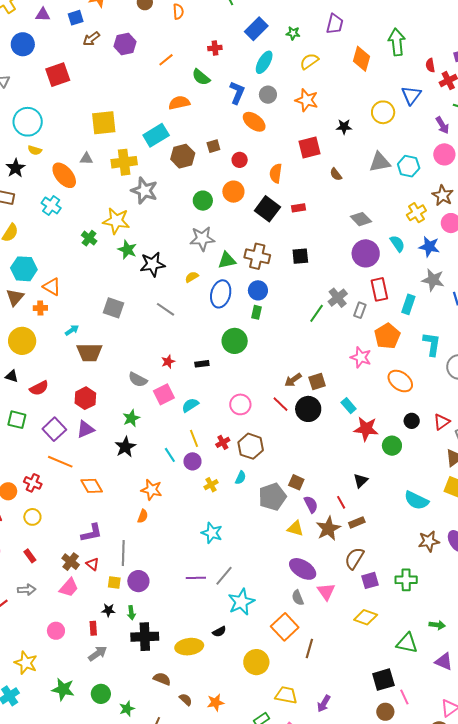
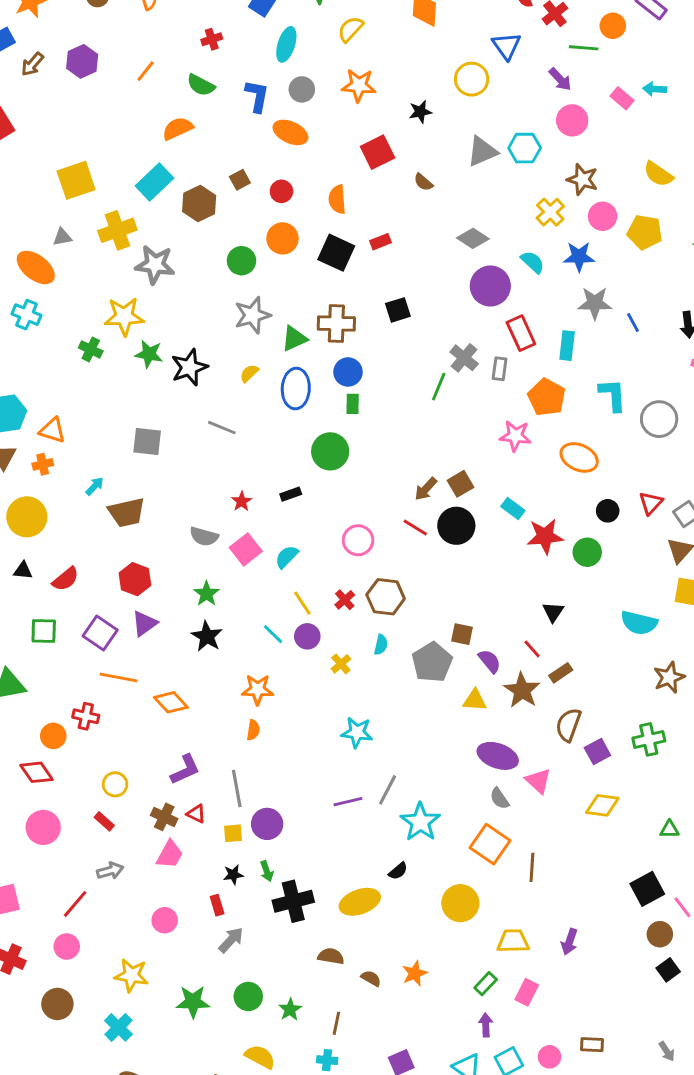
yellow circle: (32, 517) -> (115, 784), moved
green triangle: (407, 643) -> (669, 829), size x0.6

